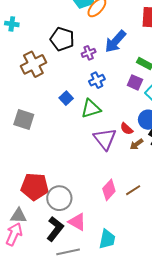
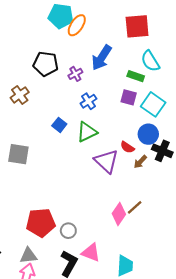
brown cross: (33, 64) -> (20, 95), size x0.7
brown line: (133, 190) -> (135, 207), moved
gray circle: (59, 198) -> (68, 231), size x0.6

